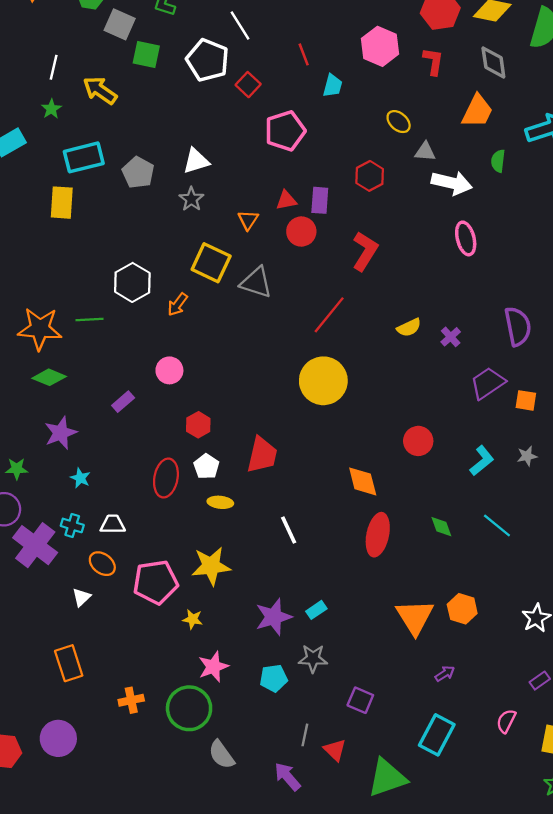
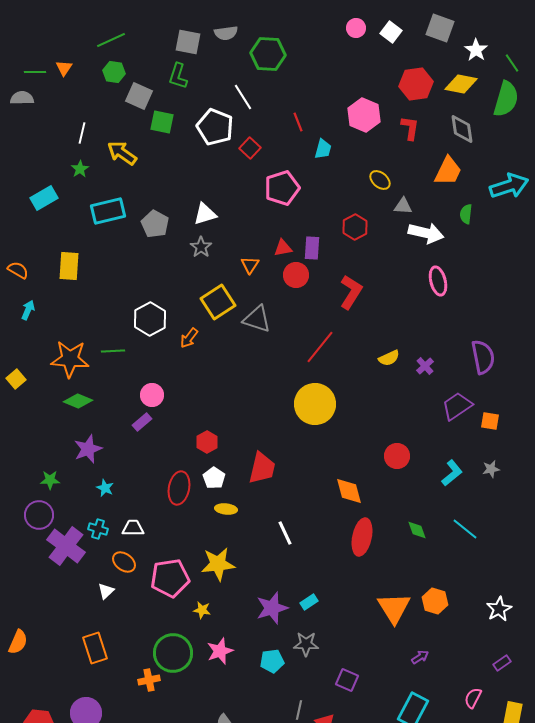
yellow rectangle: (62, 203) -> (69, 266), moved
yellow square: (211, 263) -> (218, 302), turned 32
pink circle: (169, 370) -> (152, 395), moved
green circle: (189, 708) -> (173, 653), moved

